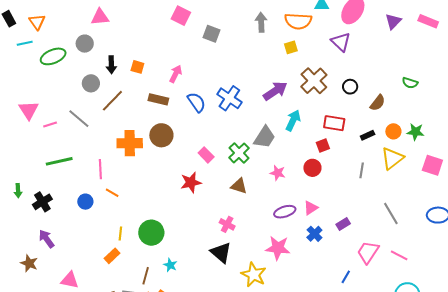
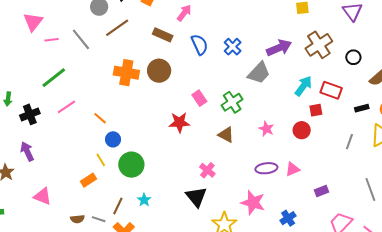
blue cross: (229, 98) -> (233, 47), size x0.7
cyan arrow: (293, 120) -> (303, 86), moved
gray trapezoid: (265, 137) -> (259, 73), moved
green line: (59, 161) -> (54, 78), turned -36
pink line: (100, 169) -> (66, 107), moved, turned 48
blue circle: (85, 202) -> (113, 139), moved
yellow line: (120, 234) -> (101, 160), turned -48
blue cross: (314, 234) -> (288, 218), moved

